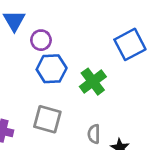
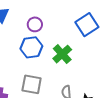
purple circle: (41, 40) -> (35, 24), moved

